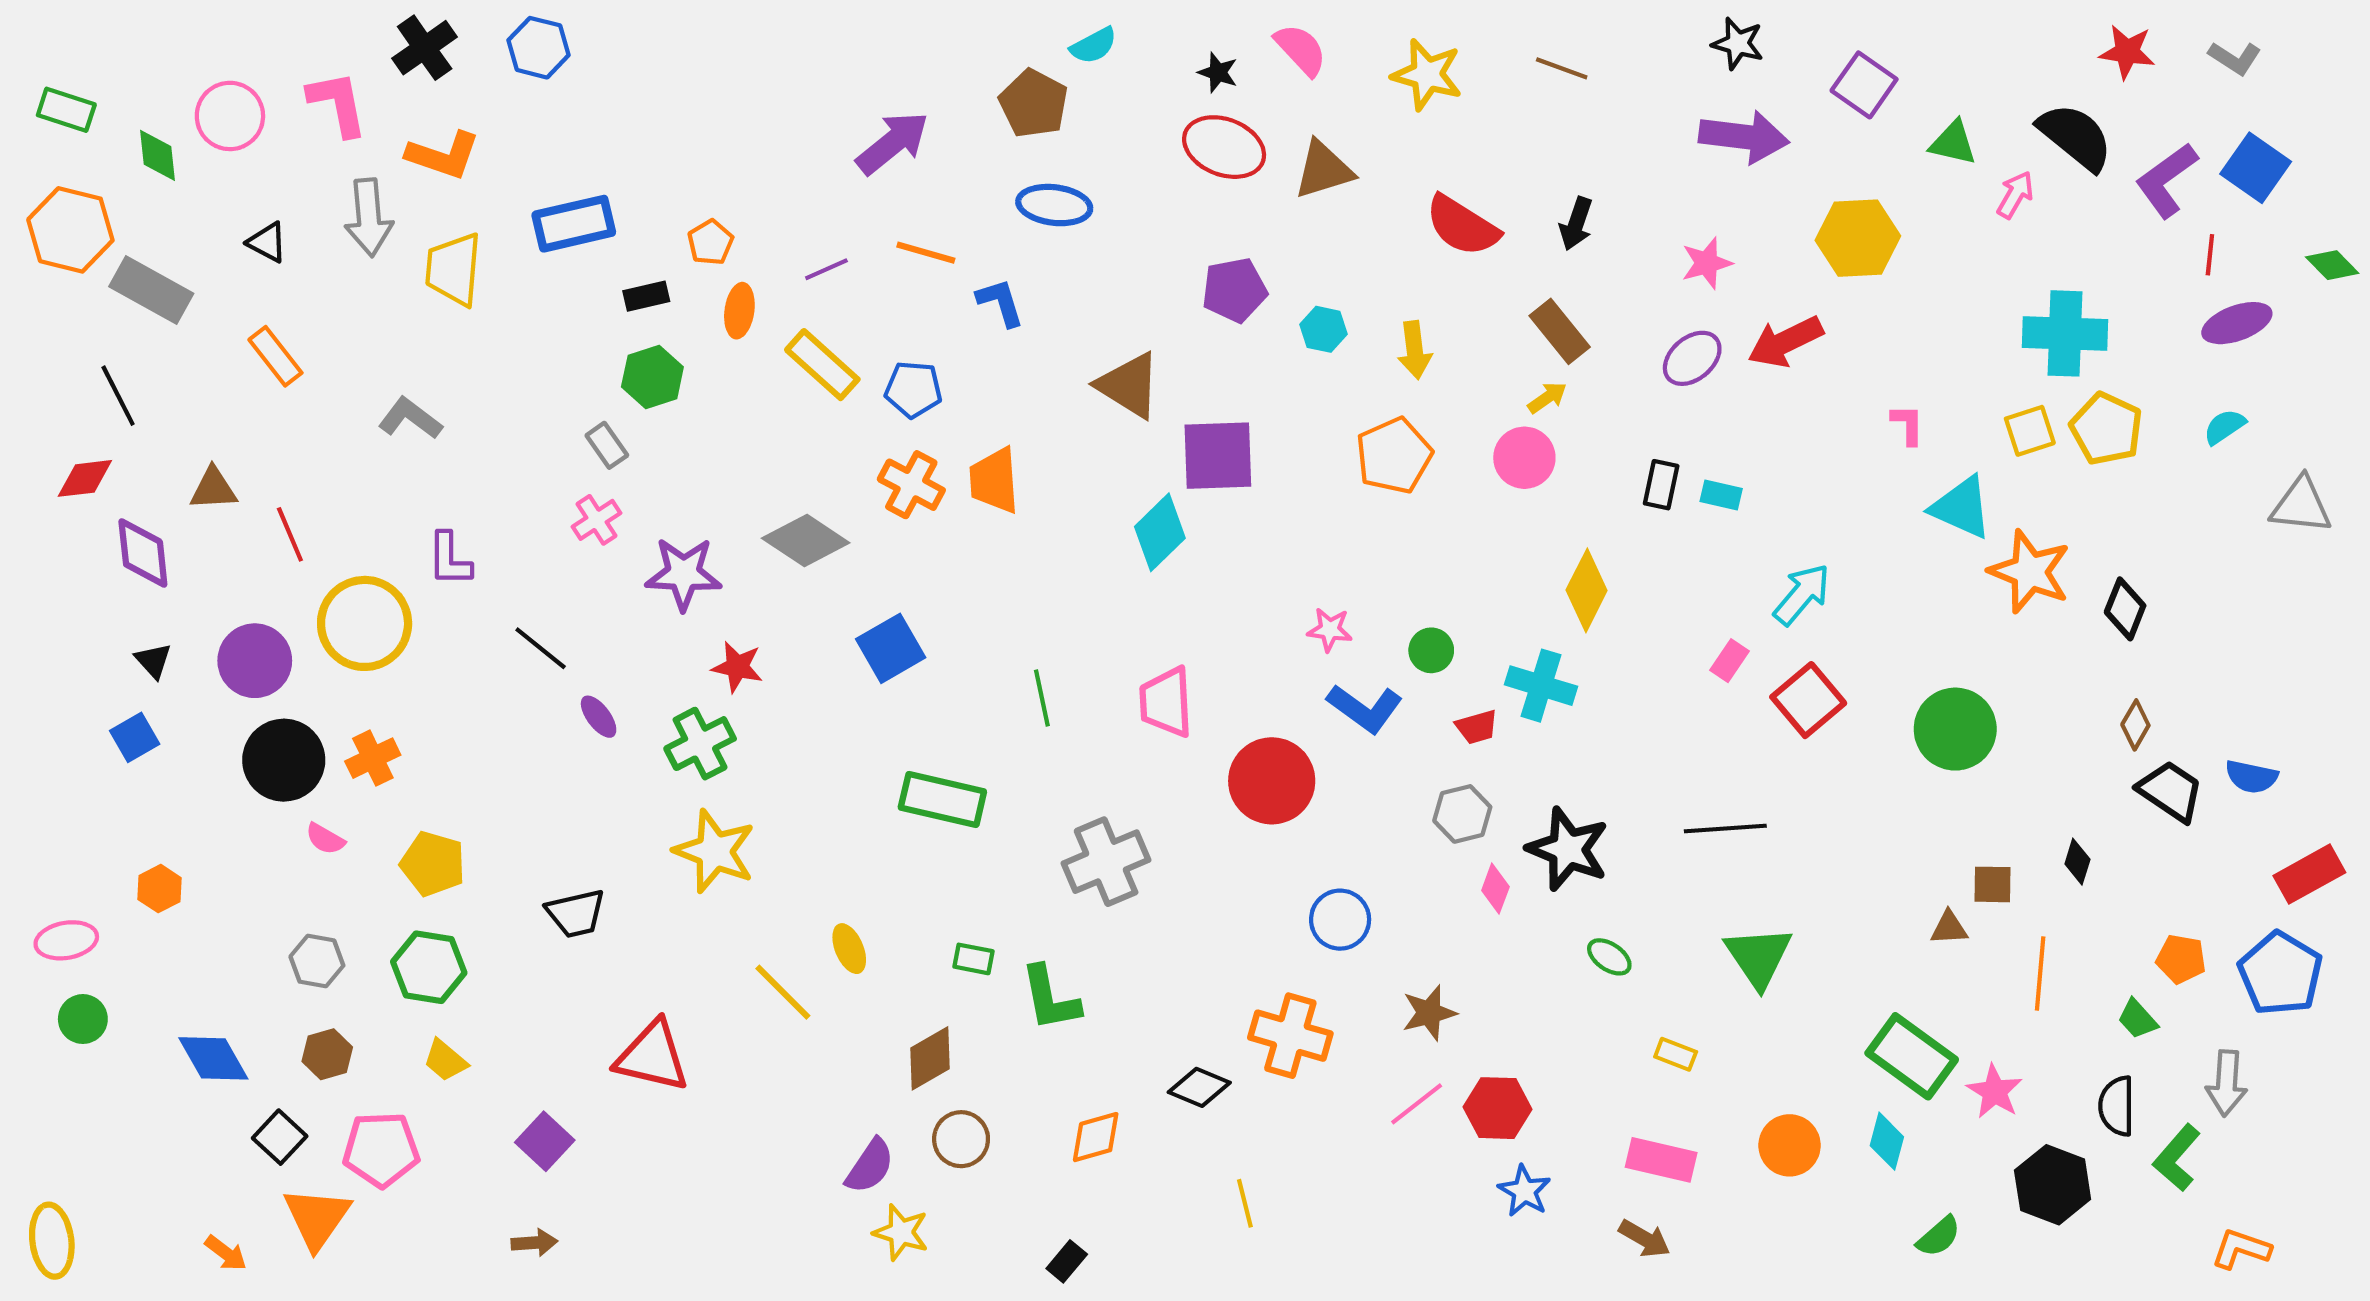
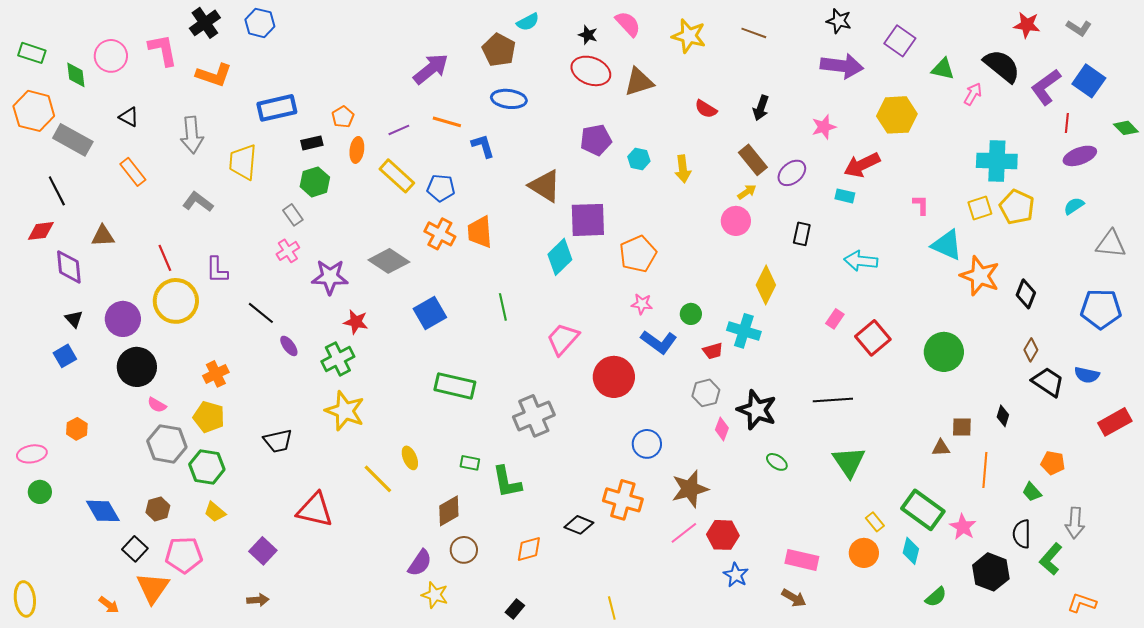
gray arrow: (369, 217) -> (192, 135), moved
red semicircle: (1462, 226) -> (706, 109), size x0.6
yellow trapezoid: (454, 269) -> (243, 162), moved
purple ellipse: (1692, 358) -> (792, 173), moved
orange pentagon: (1394, 456) -> (638, 254), moved
cyan rectangle: (1721, 495) -> (845, 196), moved
red line: (290, 534) -> (165, 258), moved
cyan arrow: (1802, 594) -> (861, 261), moved, turned -124
green line: (1042, 698) -> (503, 307), moved
pink trapezoid: (1166, 702) -> (563, 339), turned 45
orange cross: (373, 758) -> (216, 374), moved
gray hexagon: (317, 961) -> (167, 444), moved, size x1.5
blue pentagon: (2280, 973) -> (1101, 309), moved, turned -30
brown star: (1429, 1013) -> (690, 489), size x1.4
yellow rectangle: (1676, 1054) -> (875, 522), moved, turned 30
yellow line: (1245, 1203) -> (612, 608), moved

